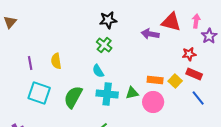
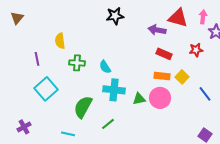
green cross: (104, 45) -> (77, 63), moved, turned -35
yellow semicircle: (56, 61) -> (60, 41), moved
red rectangle: (194, 74) -> (164, 54), moved
cyan square: (39, 93) -> (46, 89), turned 30
green triangle: (132, 93) -> (139, 99), moved
green semicircle: (73, 97) -> (83, 107), moved

